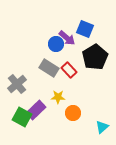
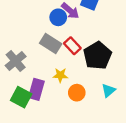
black pentagon: (95, 57) -> (98, 56), moved
purple rectangle: (36, 110) -> (36, 89), turned -30
cyan triangle: (102, 127) -> (108, 90), moved

